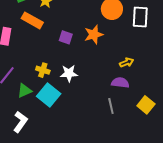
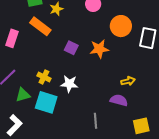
cyan square: (49, 95) -> (46, 102), turned -30
yellow square: (146, 105) -> (141, 126), turned 30
gray line: (111, 106) -> (96, 121), moved

